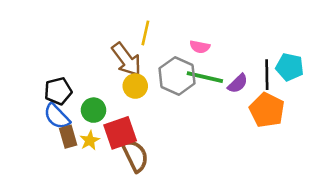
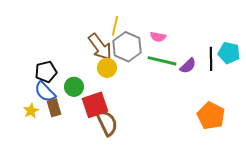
gray hexagon: (177, 76) -> (127, 47), moved
orange pentagon: (267, 110) -> (211, 116), moved
yellow star: (90, 140) -> (31, 111), moved

